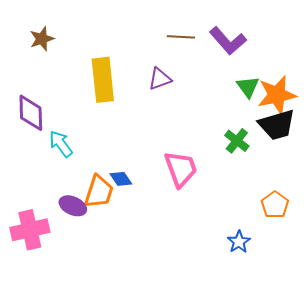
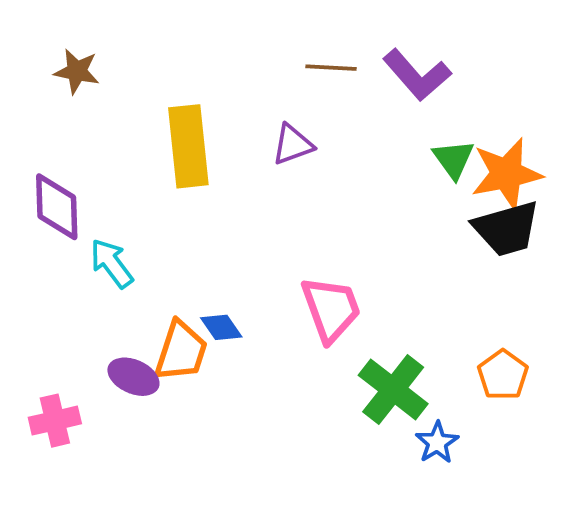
brown star: (42, 39) -> (77, 71), turned 30
green cross: (237, 141) -> (393, 389), moved, size x1.5
pink cross: (30, 230) -> (55, 421), size x0.7

